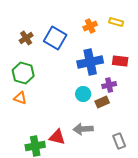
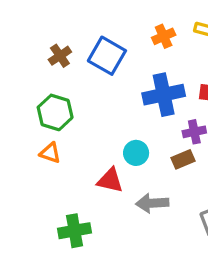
cyan circle: (83, 94) -> (136, 153), moved
red triangle: (57, 137) -> (110, 180), moved

